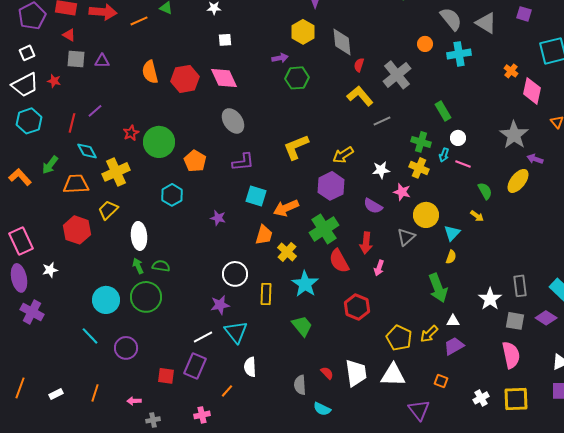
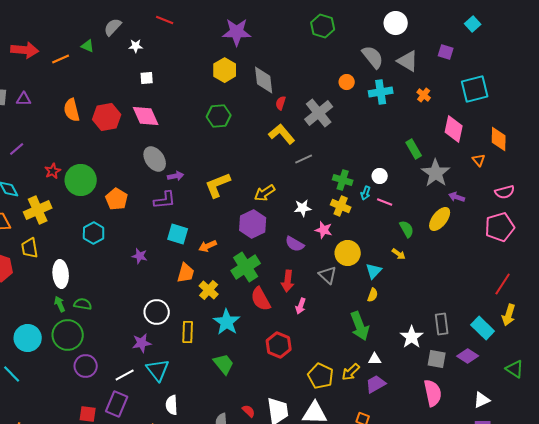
purple arrow: (280, 58) -> (176, 176), moved
orange cross: (511, 71) -> (424, 95), moved
green rectangle: (443, 111) -> (414, 149), moved
orange arrow: (286, 208) -> (208, 246), size x0.7
yellow trapezoid: (108, 210) -> (30, 248), turned -55
gray triangle: (406, 237) -> (328, 275), turned -36
purple circle: (126, 348) -> (86, 366), moved

